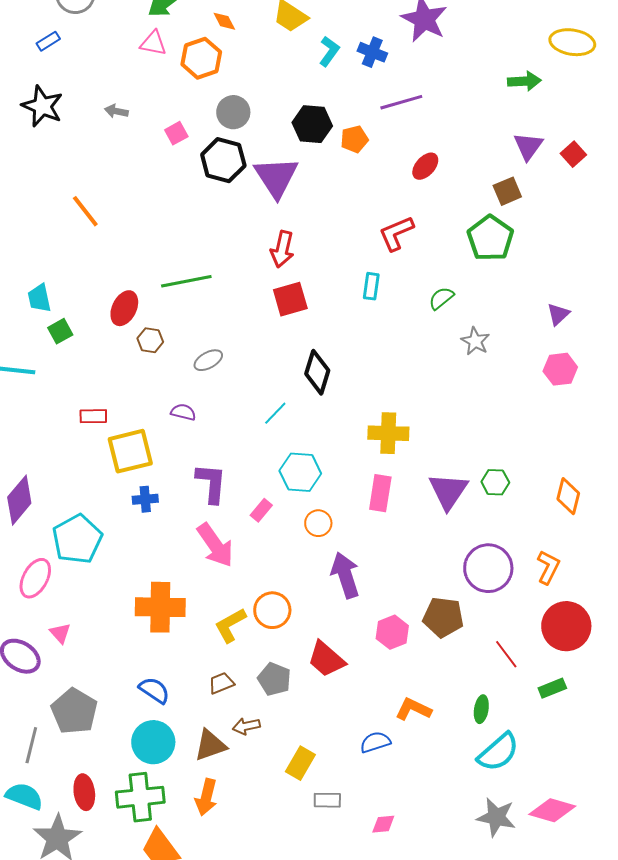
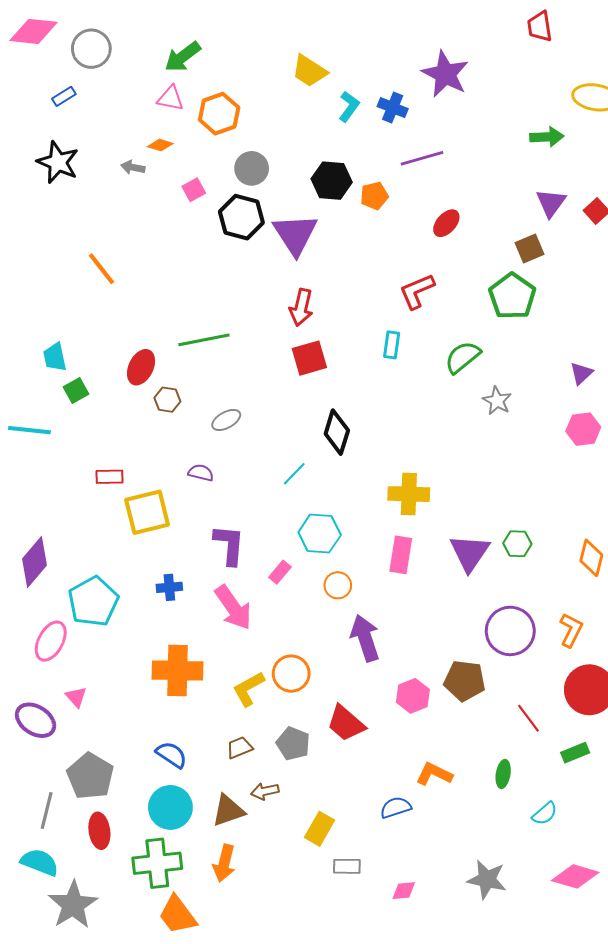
orange diamond: (224, 21) -> (160, 145), moved, turned -45
green semicircle: (441, 298) -> (463, 357), size x1.4
blue cross: (145, 499) -> (169, 587), moved
cyan semicircle: (498, 752) -> (545, 814), moved, size x0.6
red ellipse: (84, 792) -> (99, 831), moved
gray star: (496, 817) -> (487, 879), moved

